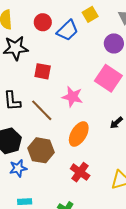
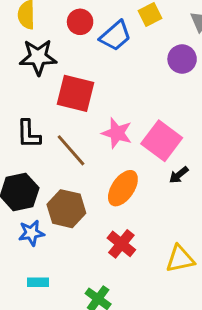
red square: (43, 71) -> (75, 93), size x1.5
pink square: (108, 78) -> (162, 141), moved

